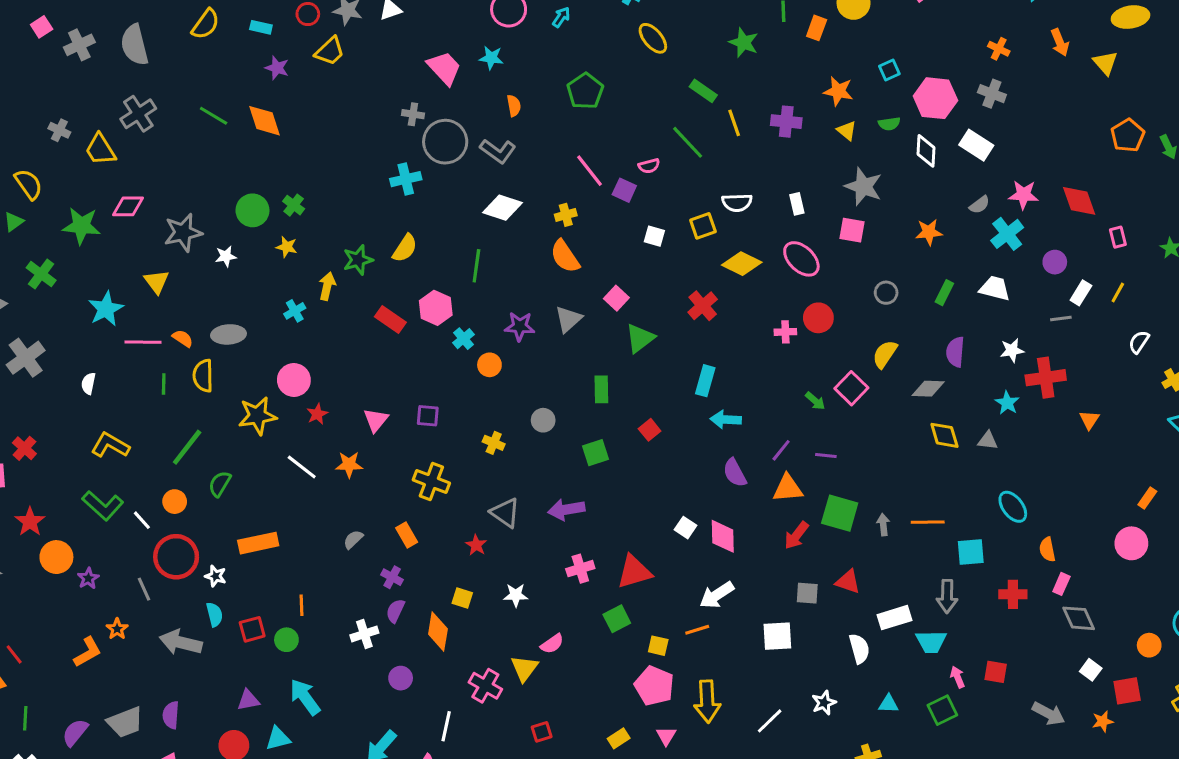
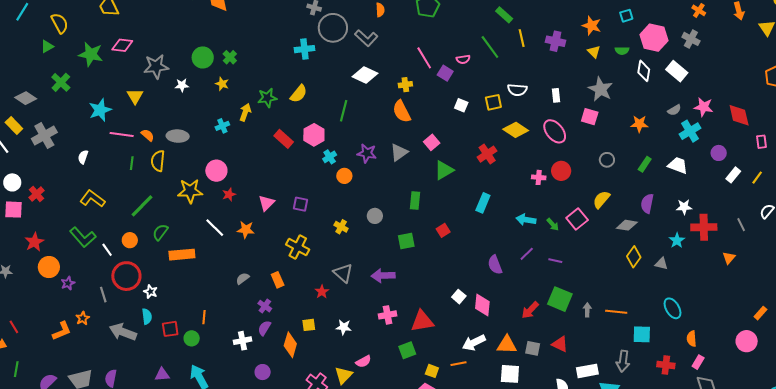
gray line: (1061, 319) -> (741, 225), moved, turned 64
cyan arrow: (726, 420) -> (526, 220), moved
yellow diamond: (944, 435) -> (634, 257), turned 45
orange triangle: (788, 488) -> (507, 345), moved
orange rectangle: (258, 543) -> (182, 255), moved
yellow square: (462, 598) -> (309, 325), turned -32

